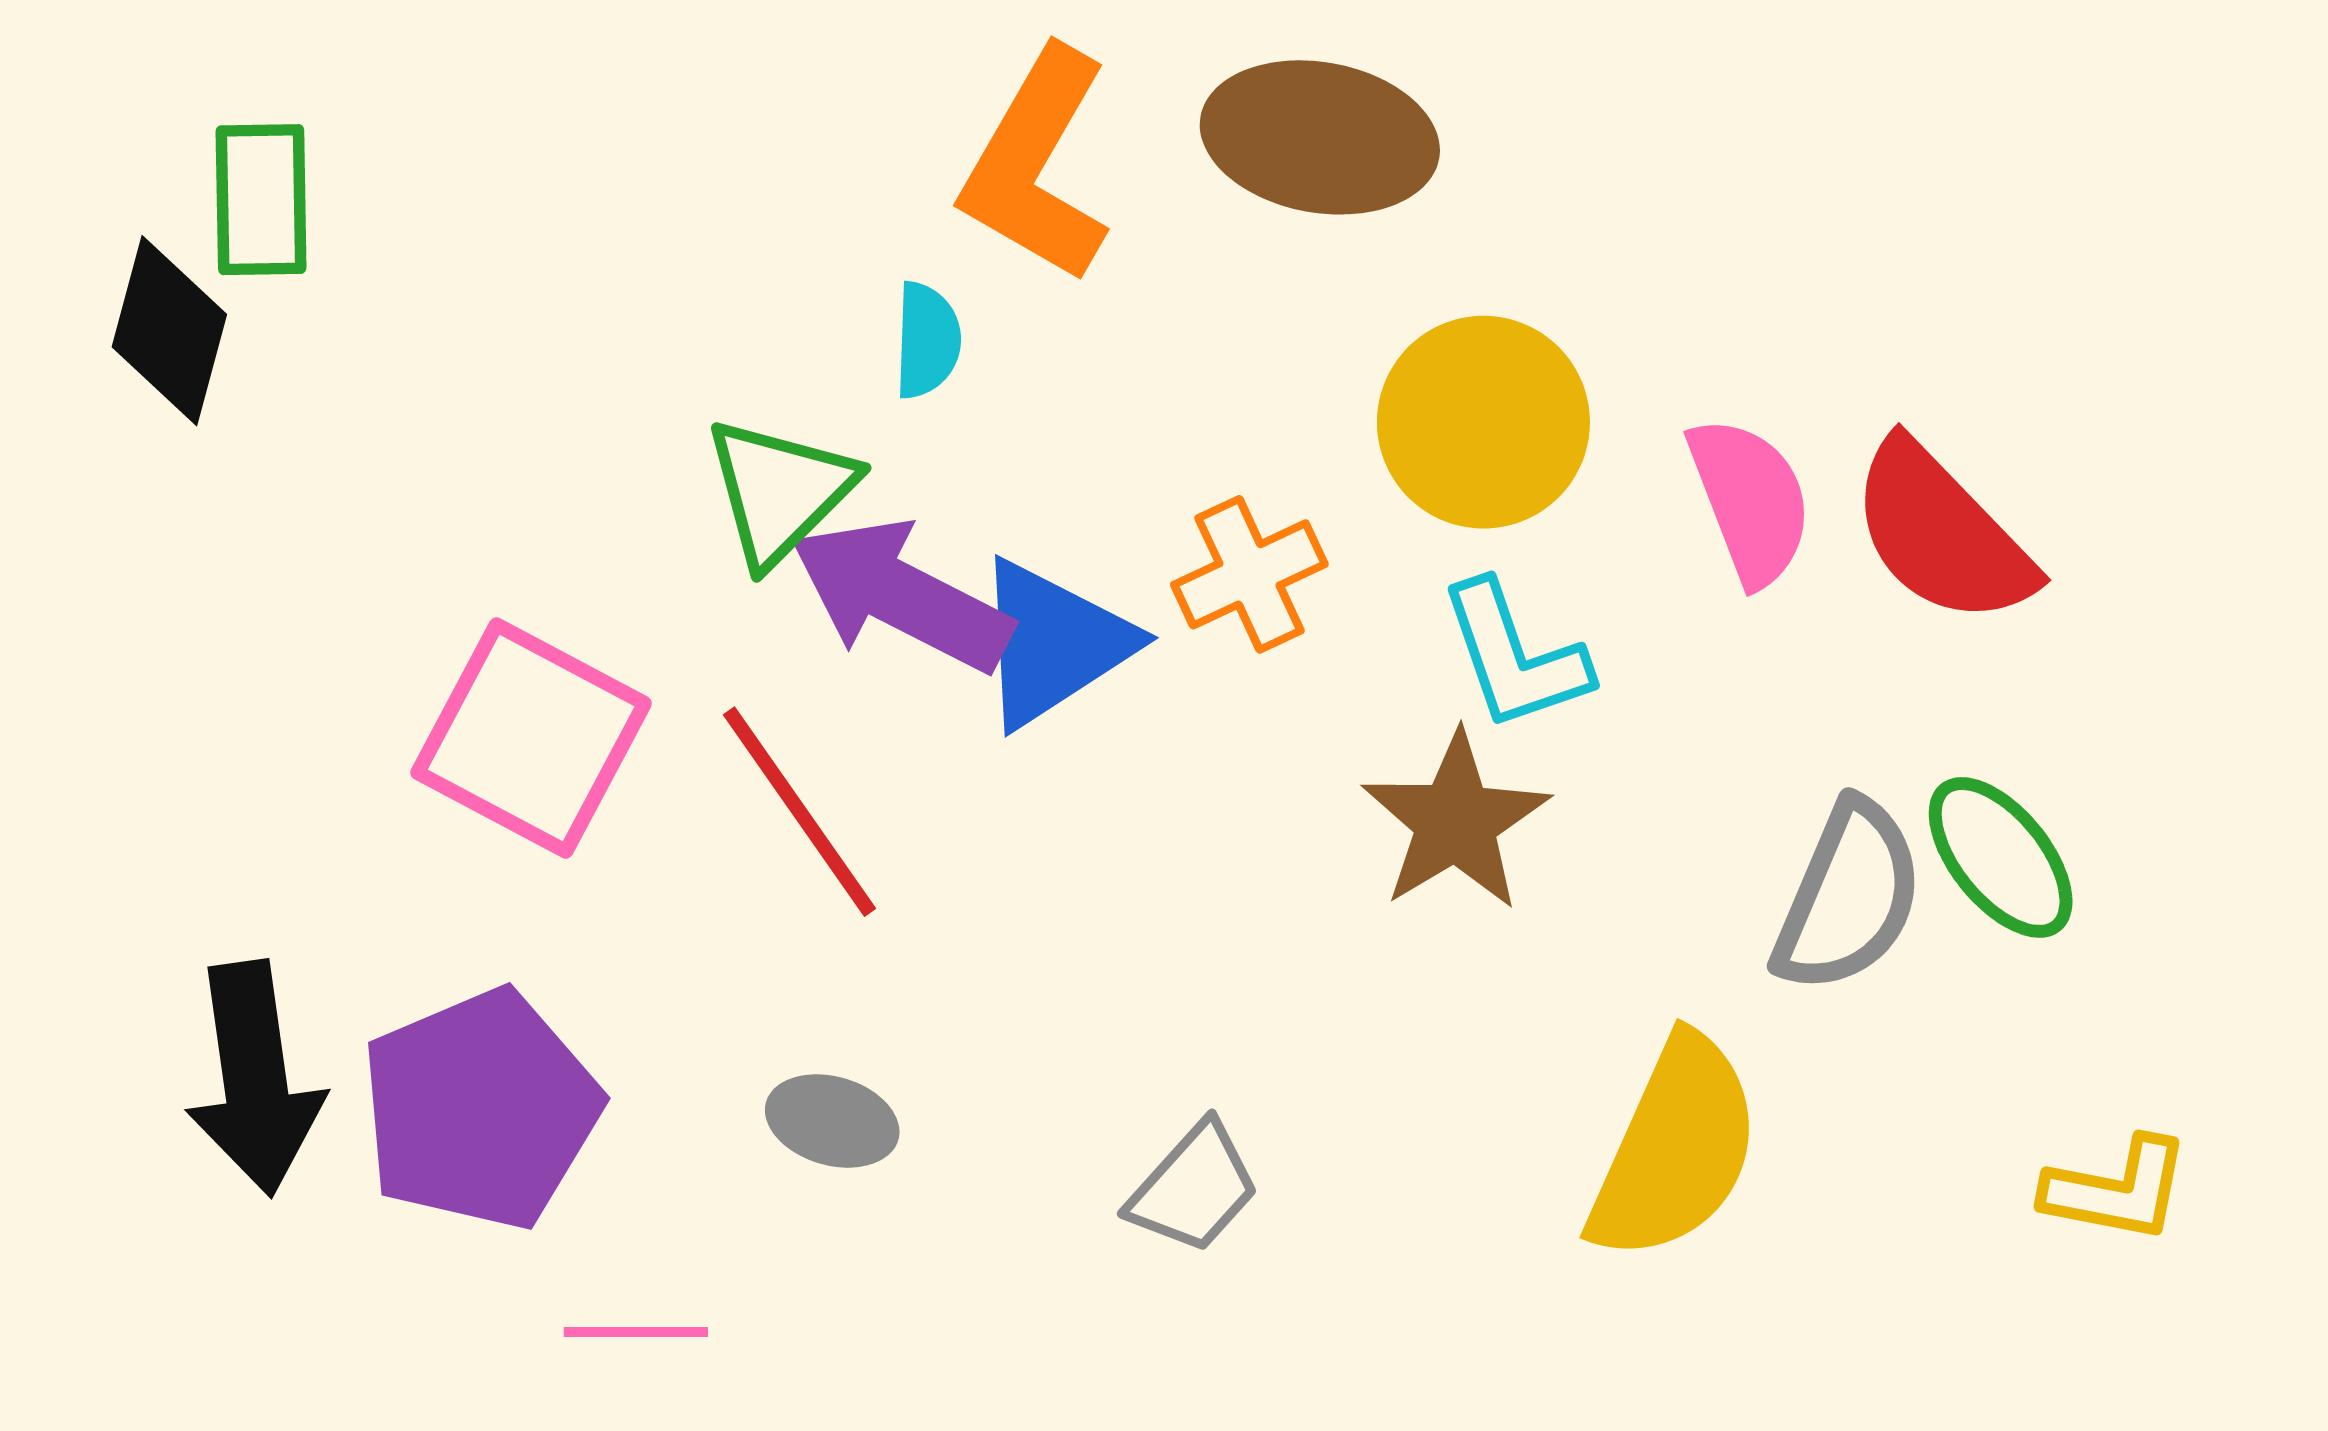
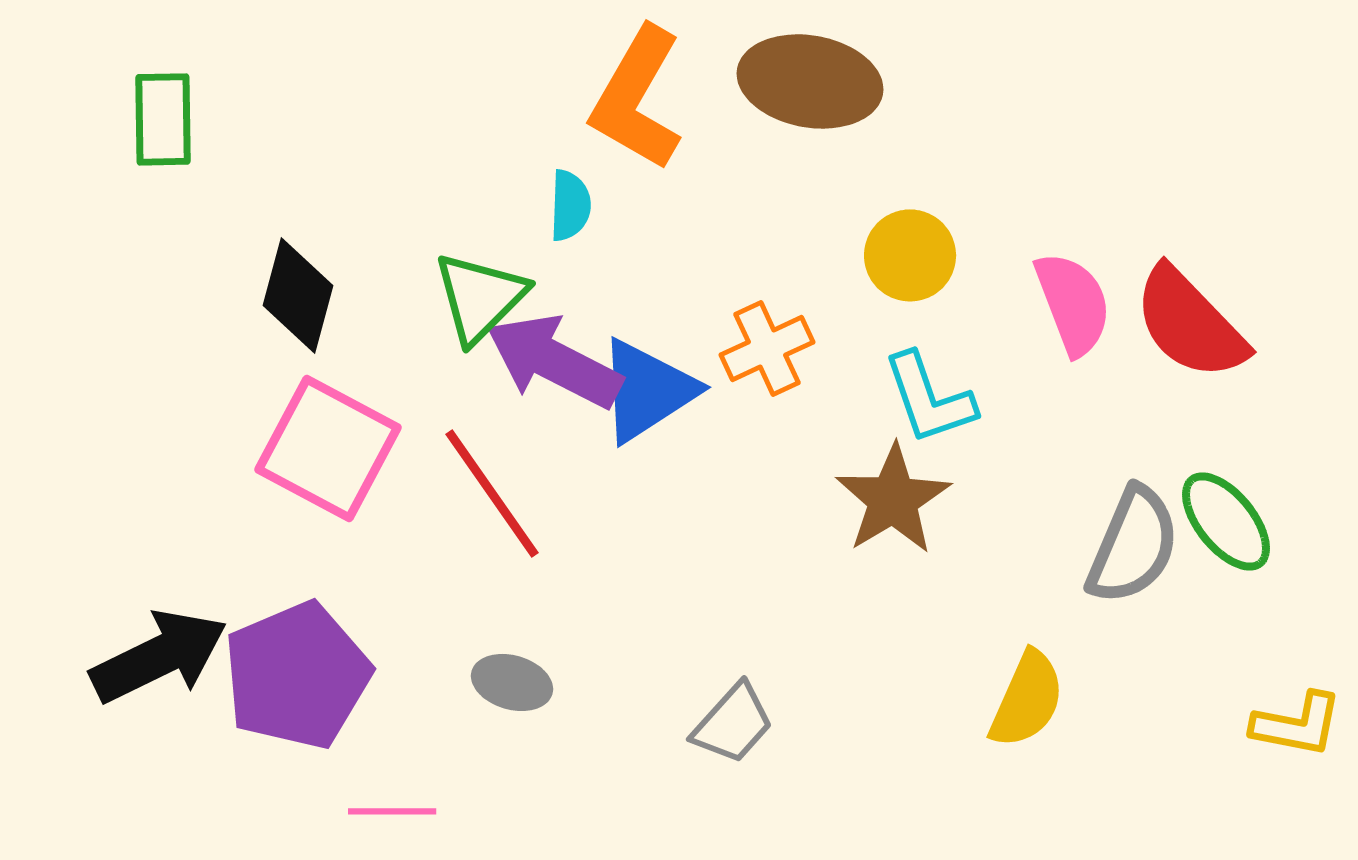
black diamond: (169, 331) -> (298, 295), moved
yellow circle: (1483, 422) -> (910, 255), size x0.7
black arrow: (255, 1078) -> (159, 656), turned -108
yellow semicircle: (1675, 1149) -> (1027, 699), size x0.7

